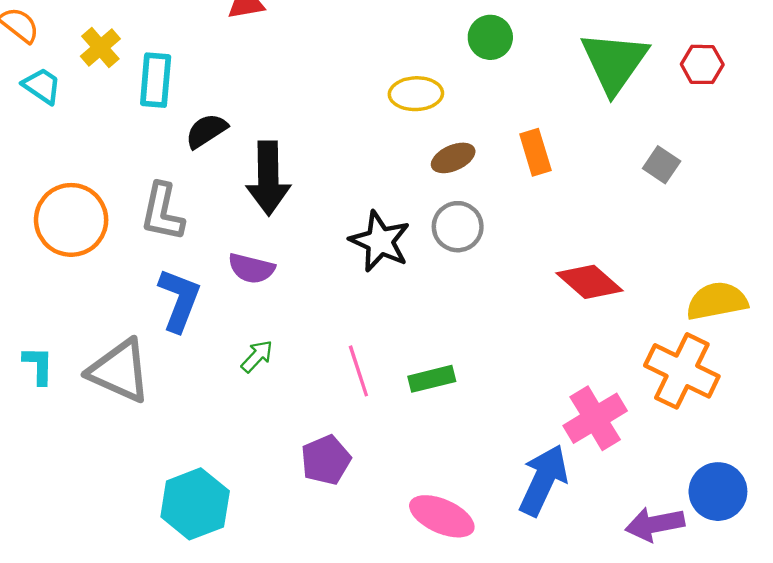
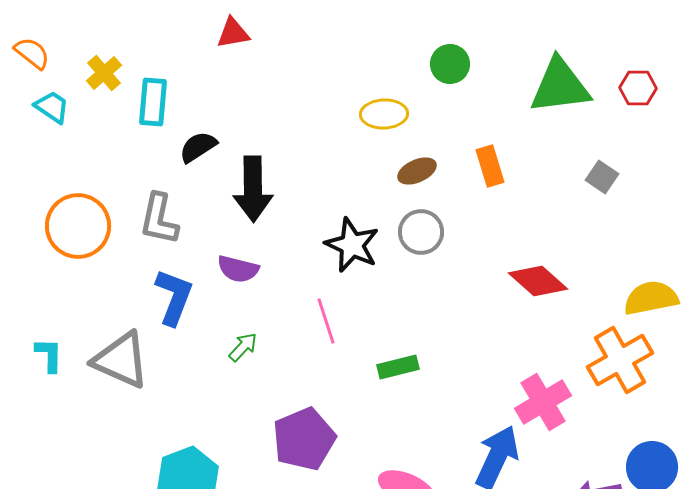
green triangle: (614, 62) -> (560, 86), turned 48
pink line: (358, 371) -> (326, 321), moved
orange cross: (682, 371) -> (620, 360), turned 34
purple pentagon: (326, 460) -> (304, 439), size x1.4

